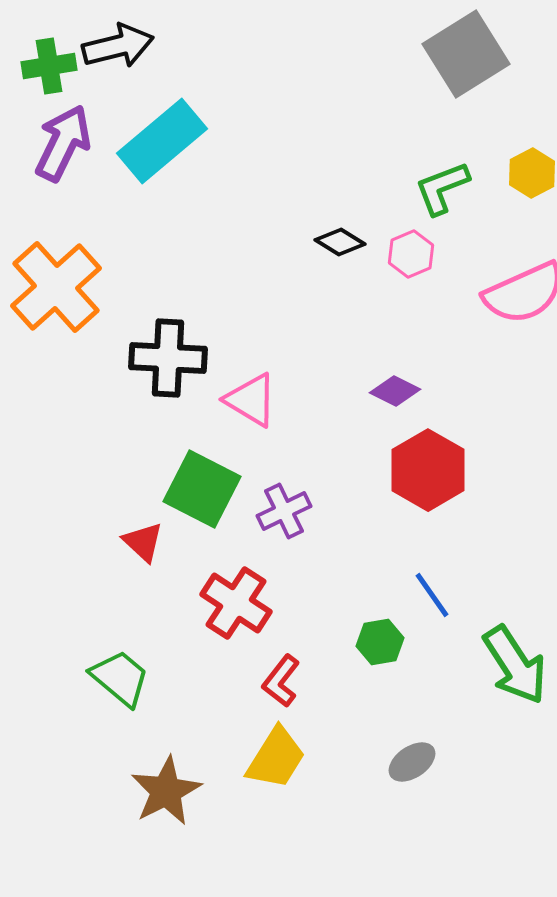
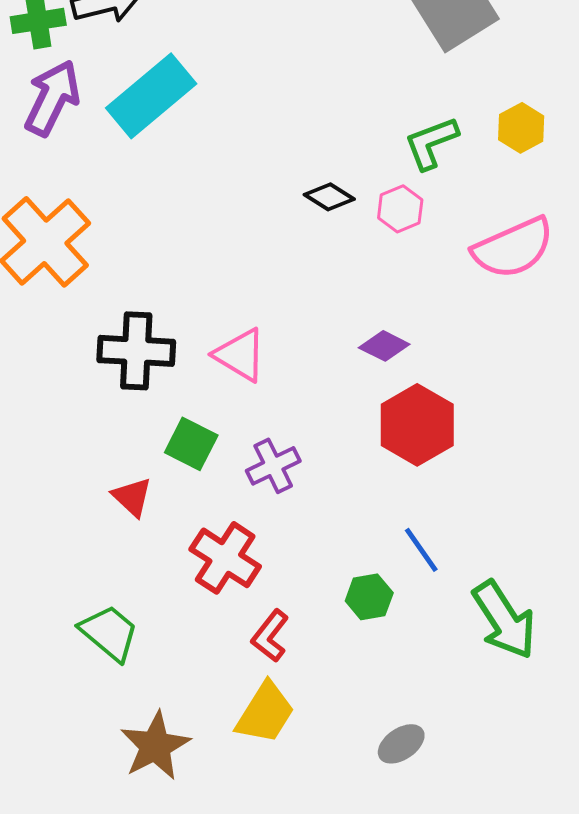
black cross: (168, 358) -> (136, 351), moved
green square: (202, 489) -> (191, 444), size x0.7
gray ellipse: (412, 762) -> (401, 744), moved

